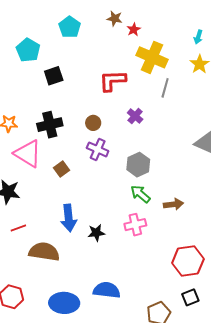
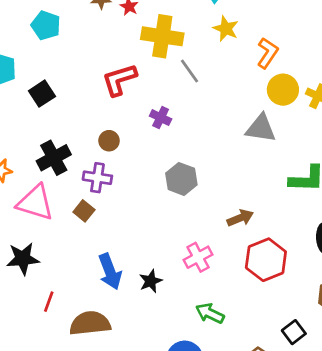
gray line: (165, 88) -> (189, 71), turned -36
purple cross: (98, 149) -> (97, 178), moved
green arrow: (140, 194) -> (210, 313), moved
red line: (18, 228) -> (49, 302), turned -35
red hexagon: (188, 261) -> (266, 260), moved

